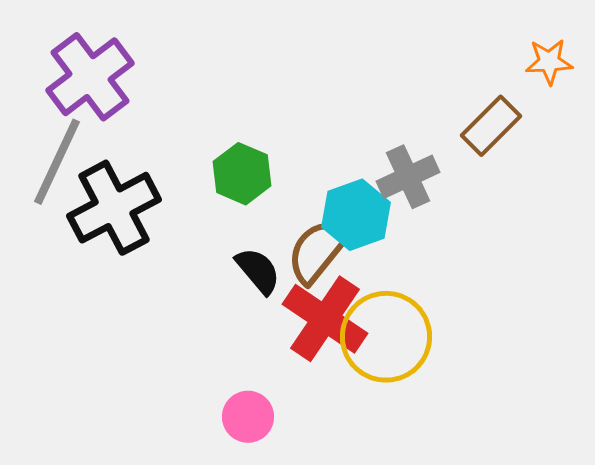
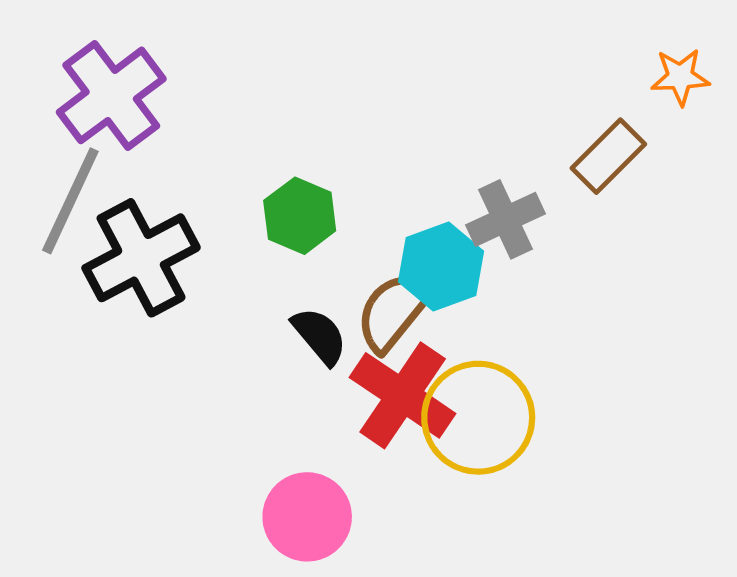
pink circle: (248, 417) -> (307, 517), size x1.4

